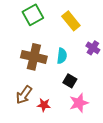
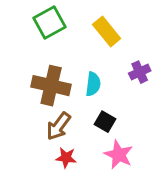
purple cross: (93, 48) -> (140, 72), turned 32
brown arrow: (24, 95) -> (59, 126), moved
pink star: (79, 103) -> (119, 155), turned -30

